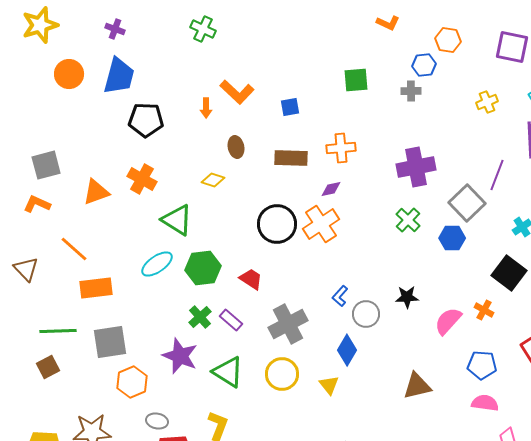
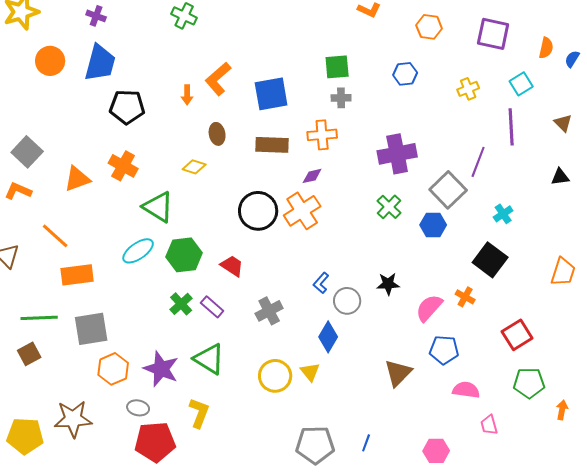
blue hexagon: (424, 65) -> (405, 74), moved
gray cross: (411, 91) -> (341, 98), moved
orange L-shape: (237, 92) -> (218, 79), turned 96
blue square: (290, 107) -> (271, 94), size x1.8
gray square: (46, 165) -> (27, 152), turned -32
gray cross: (288, 324) -> (269, 311), size x0.7
purple star: (180, 356) -> (161, 369), moved
blue pentagon: (482, 365) -> (444, 350), moved
yellow circle: (282, 374) -> (275, 376), moved
brown triangle: (417, 386) -> (398, 373), turned -32

